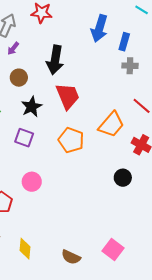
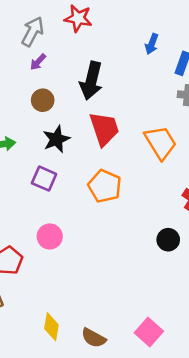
blue arrow: (99, 28) -> (152, 44), size x0.6
orange trapezoid: (111, 125) -> (161, 143), moved, turned -76
yellow diamond: (25, 249) -> (51, 327), moved

